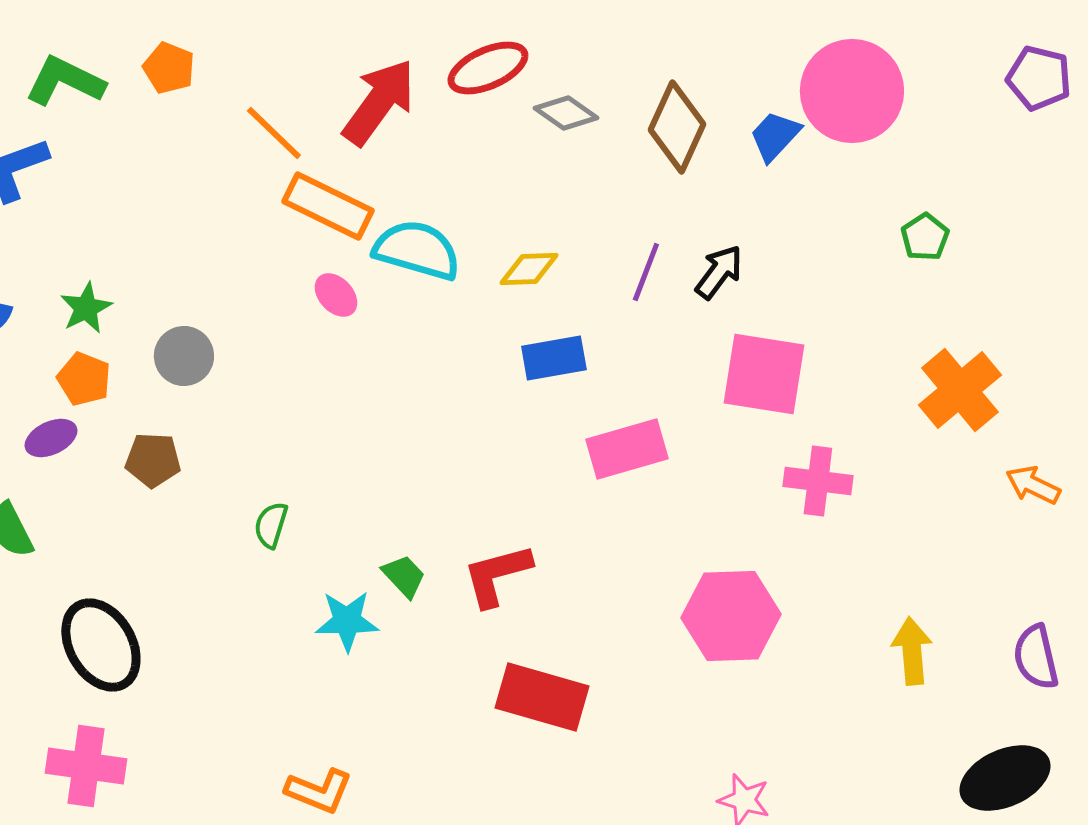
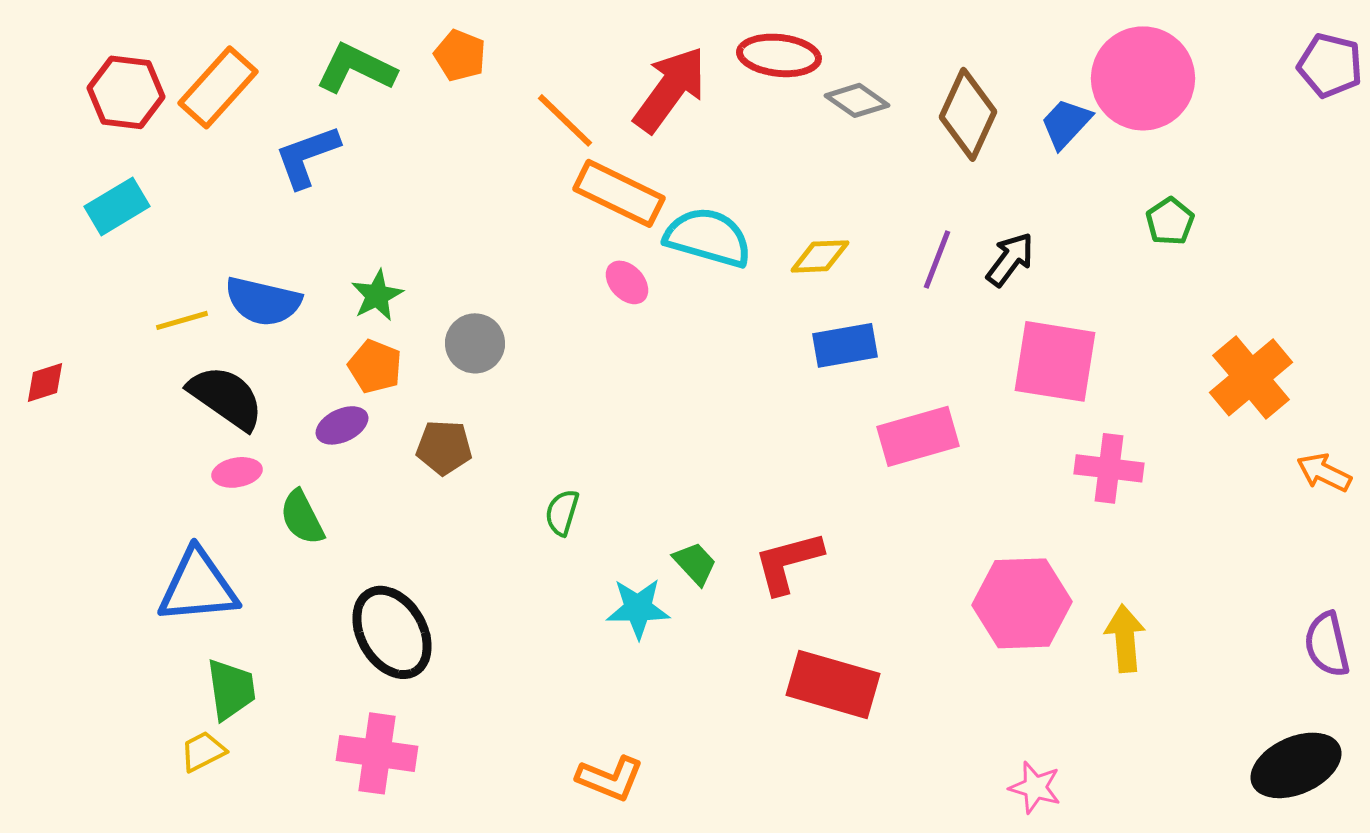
red ellipse: (488, 68) -> (779, 55), turned 30
green pentagon: (925, 237) -> (1170, 221), moved
yellow arrow: (912, 651) -> (1125, 638), moved

